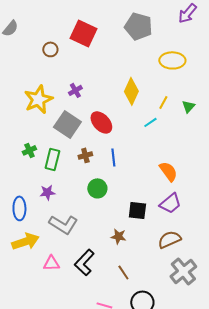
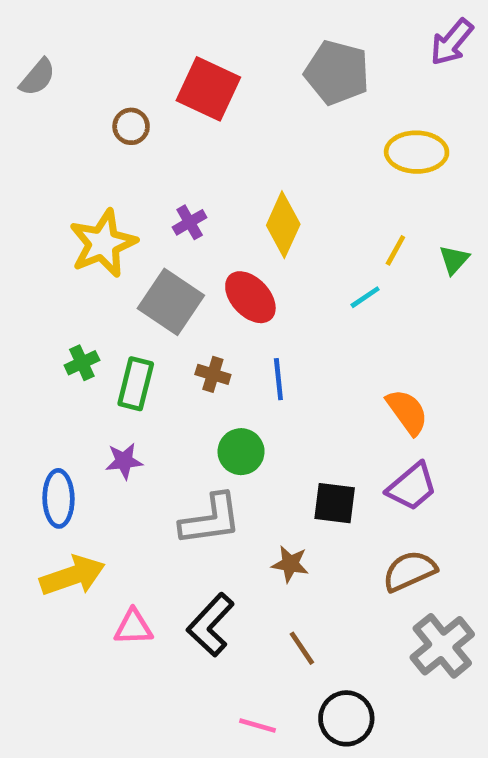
yellow diamond: (131, 91) -> (283, 225), moved
brown cross: (85, 155) -> (213, 374), turned 32
gray L-shape: (63, 224) -> (211, 519), moved, turned -40

